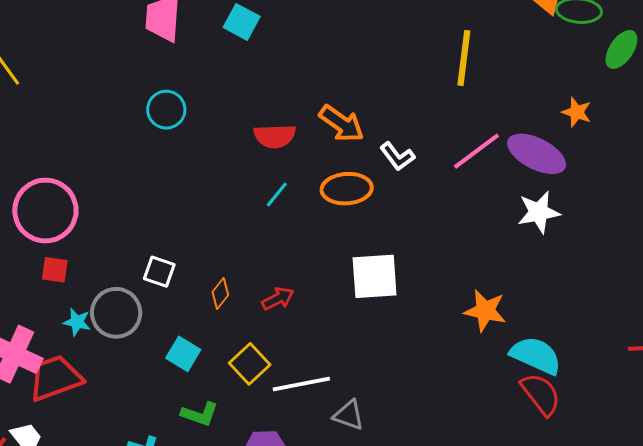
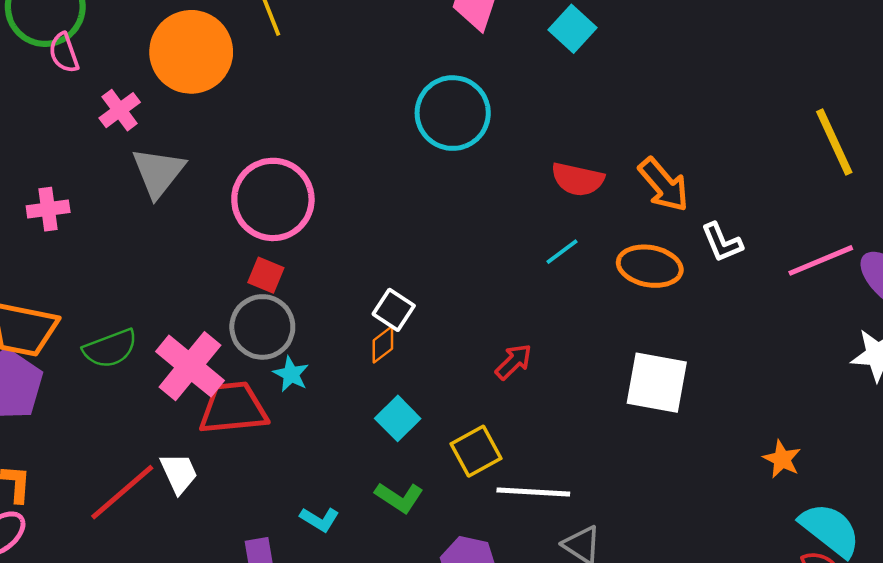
yellow line: (464, 58) -> (834, 142), turned -46
cyan circle: (166, 110) -> (453, 113), size x1.5
orange diamond: (220, 293) -> (383, 344), moved
red arrow: (278, 299) -> (514, 362), moved, turned -32
orange star: (485, 311) -> (782, 459), size x0.7
gray circle: (116, 313) -> (262, 327), moved
cyan star: (77, 322) -> (291, 374), moved

